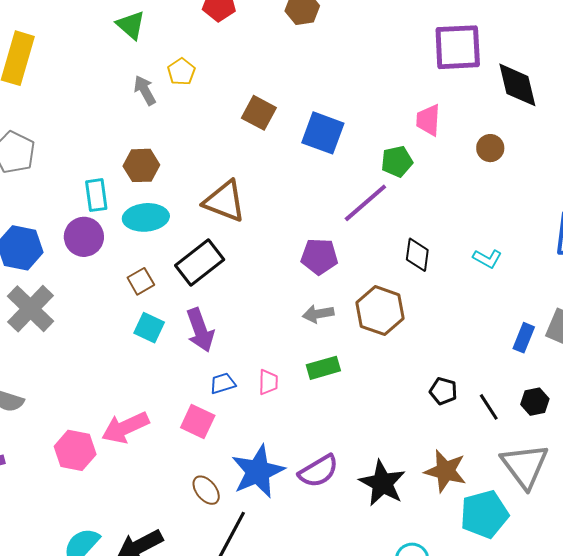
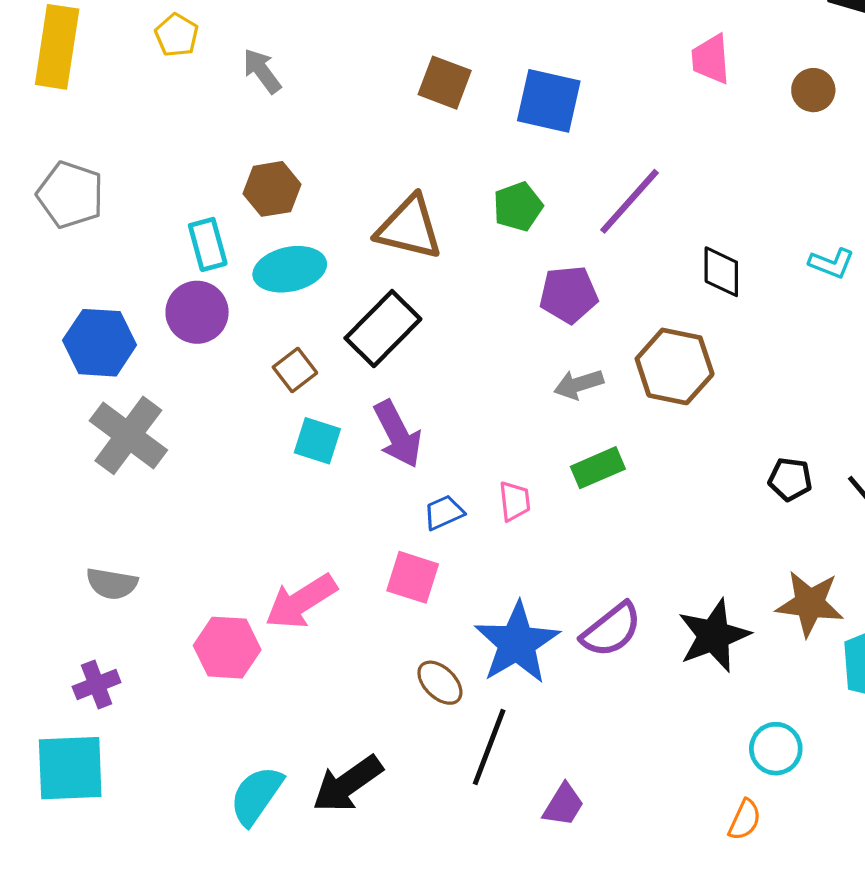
yellow pentagon: (181, 72) -> (177, 35), moved
green pentagon: (397, 161) -> (518, 207), moved
black star: (382, 483) -> (714, 636), turned 30

